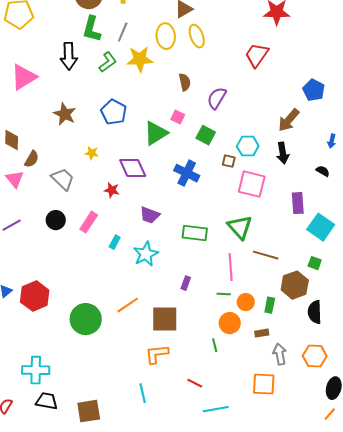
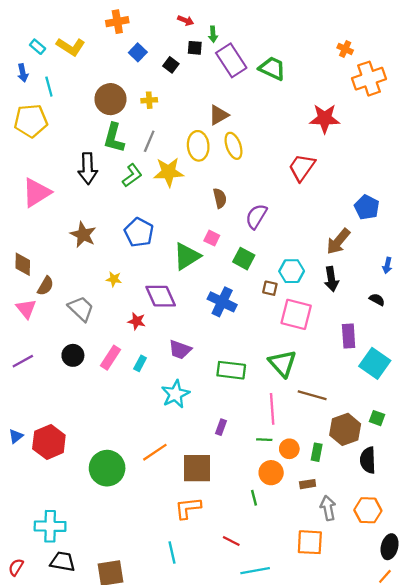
cyan rectangle: (115, 242) -> (140, 363), moved
green square: (315, 263) -> (377, 418), moved

